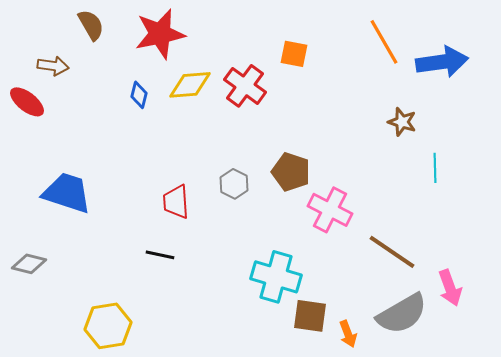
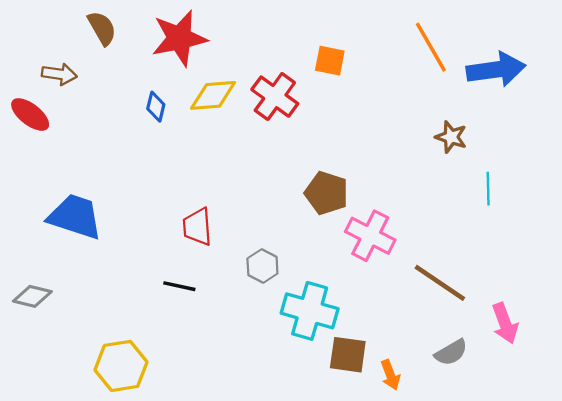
gray hexagon: (234, 184) -> (262, 266), moved
gray semicircle: (402, 314) -> (451, 352), size x0.6

